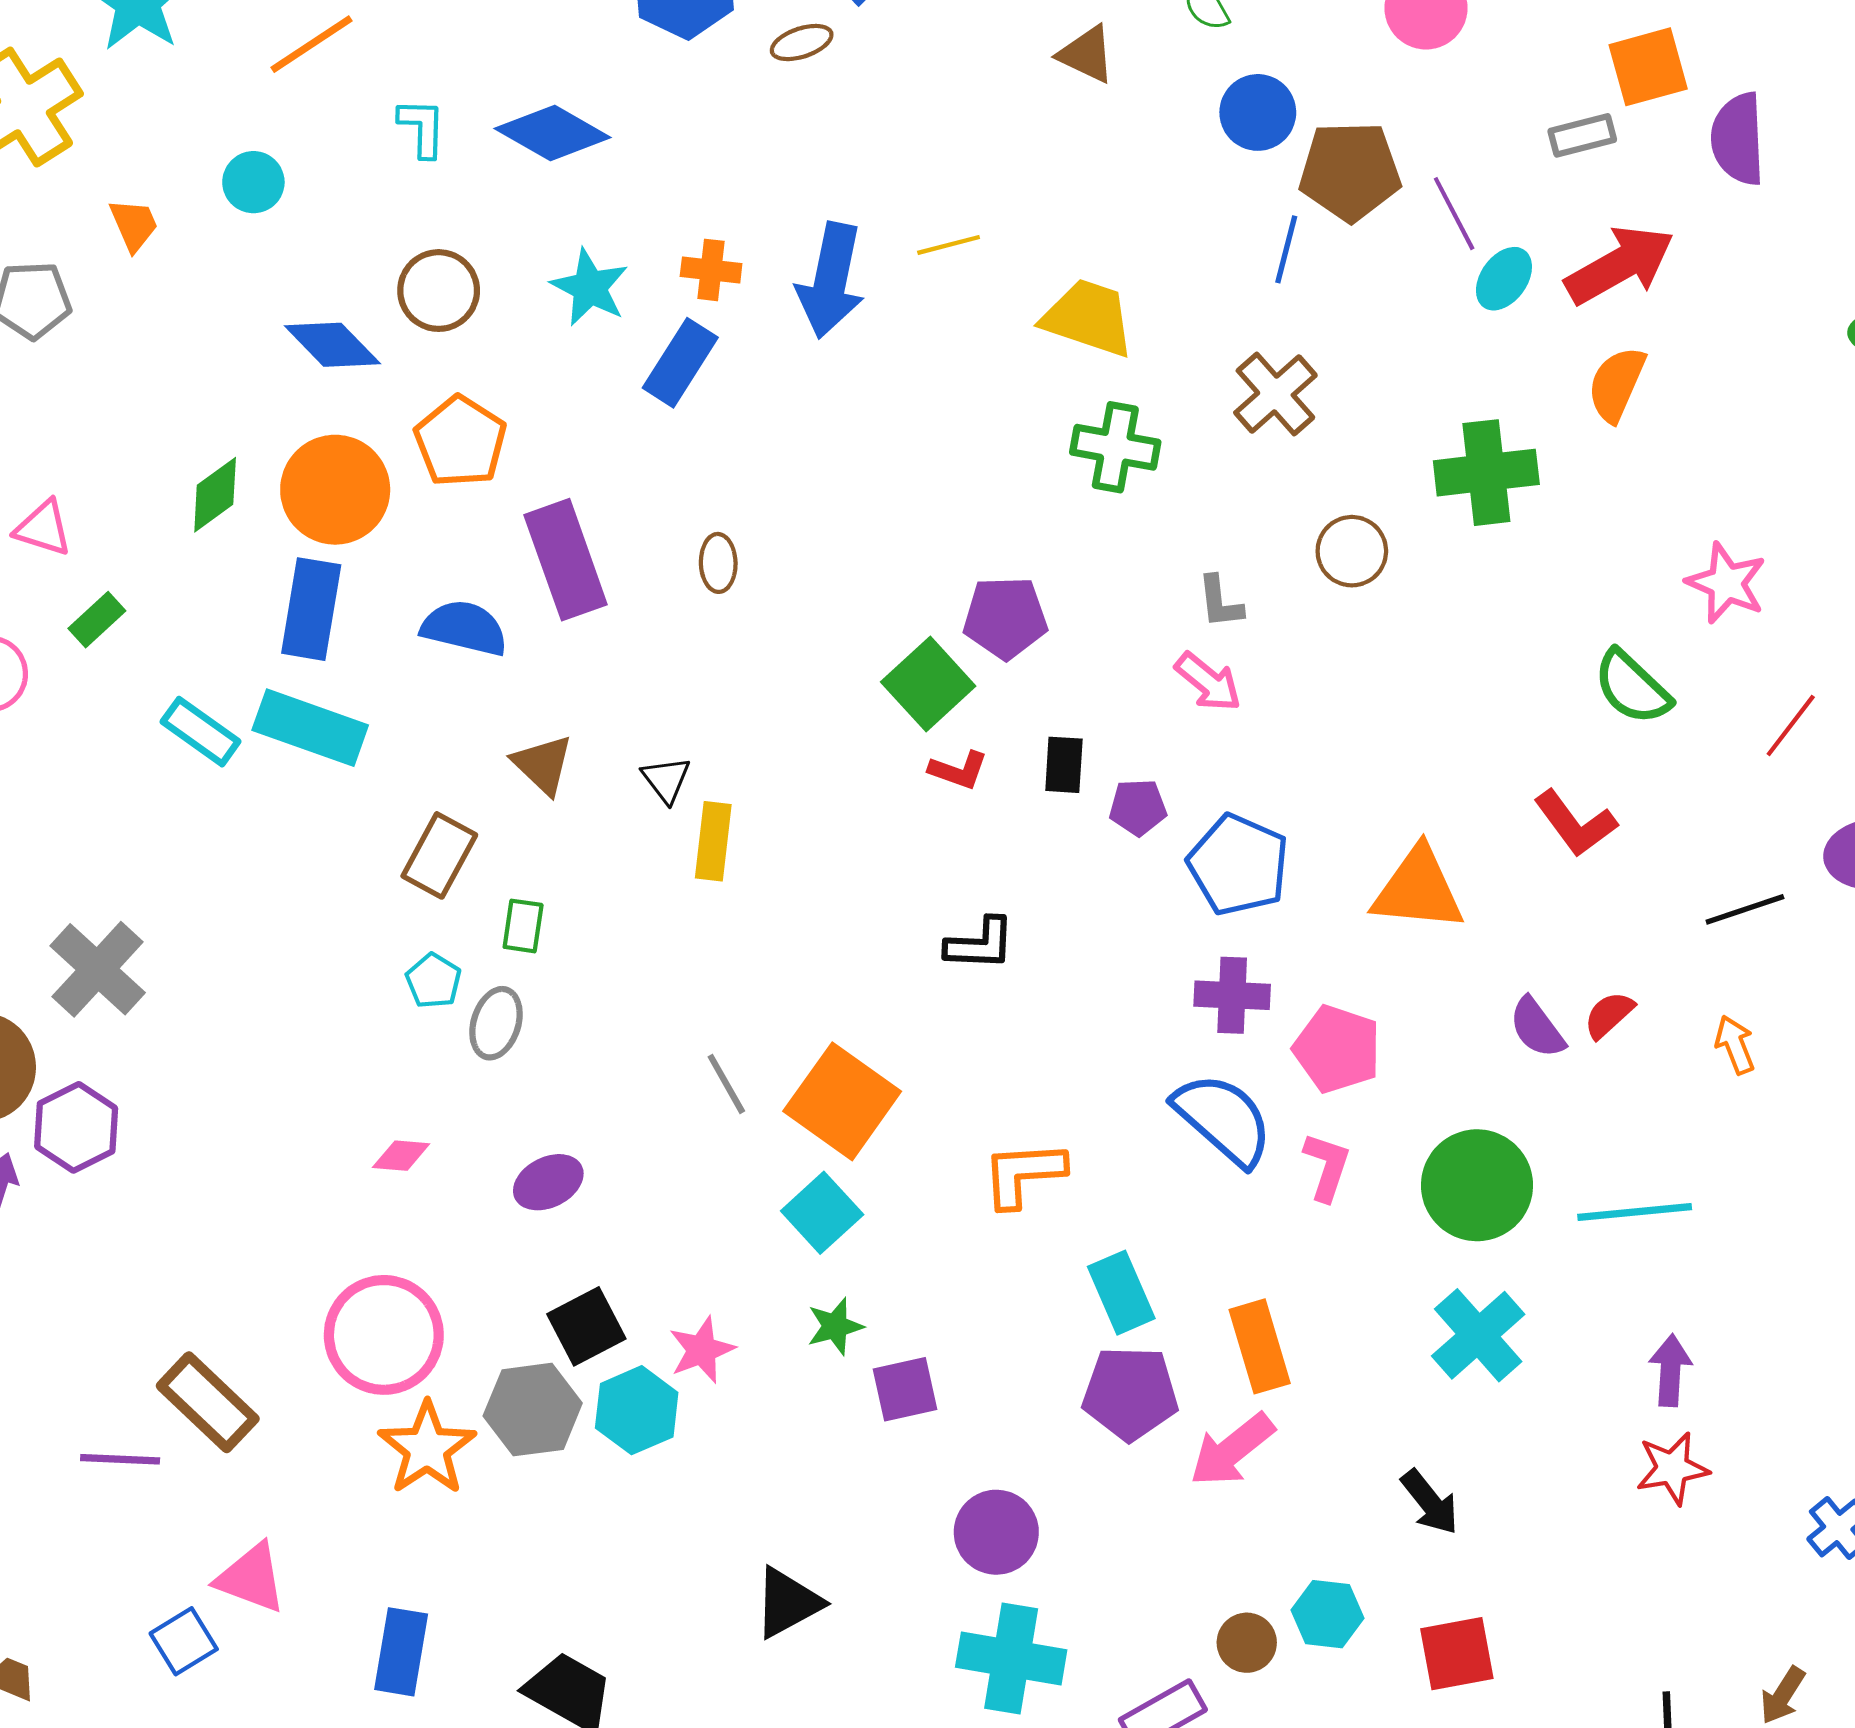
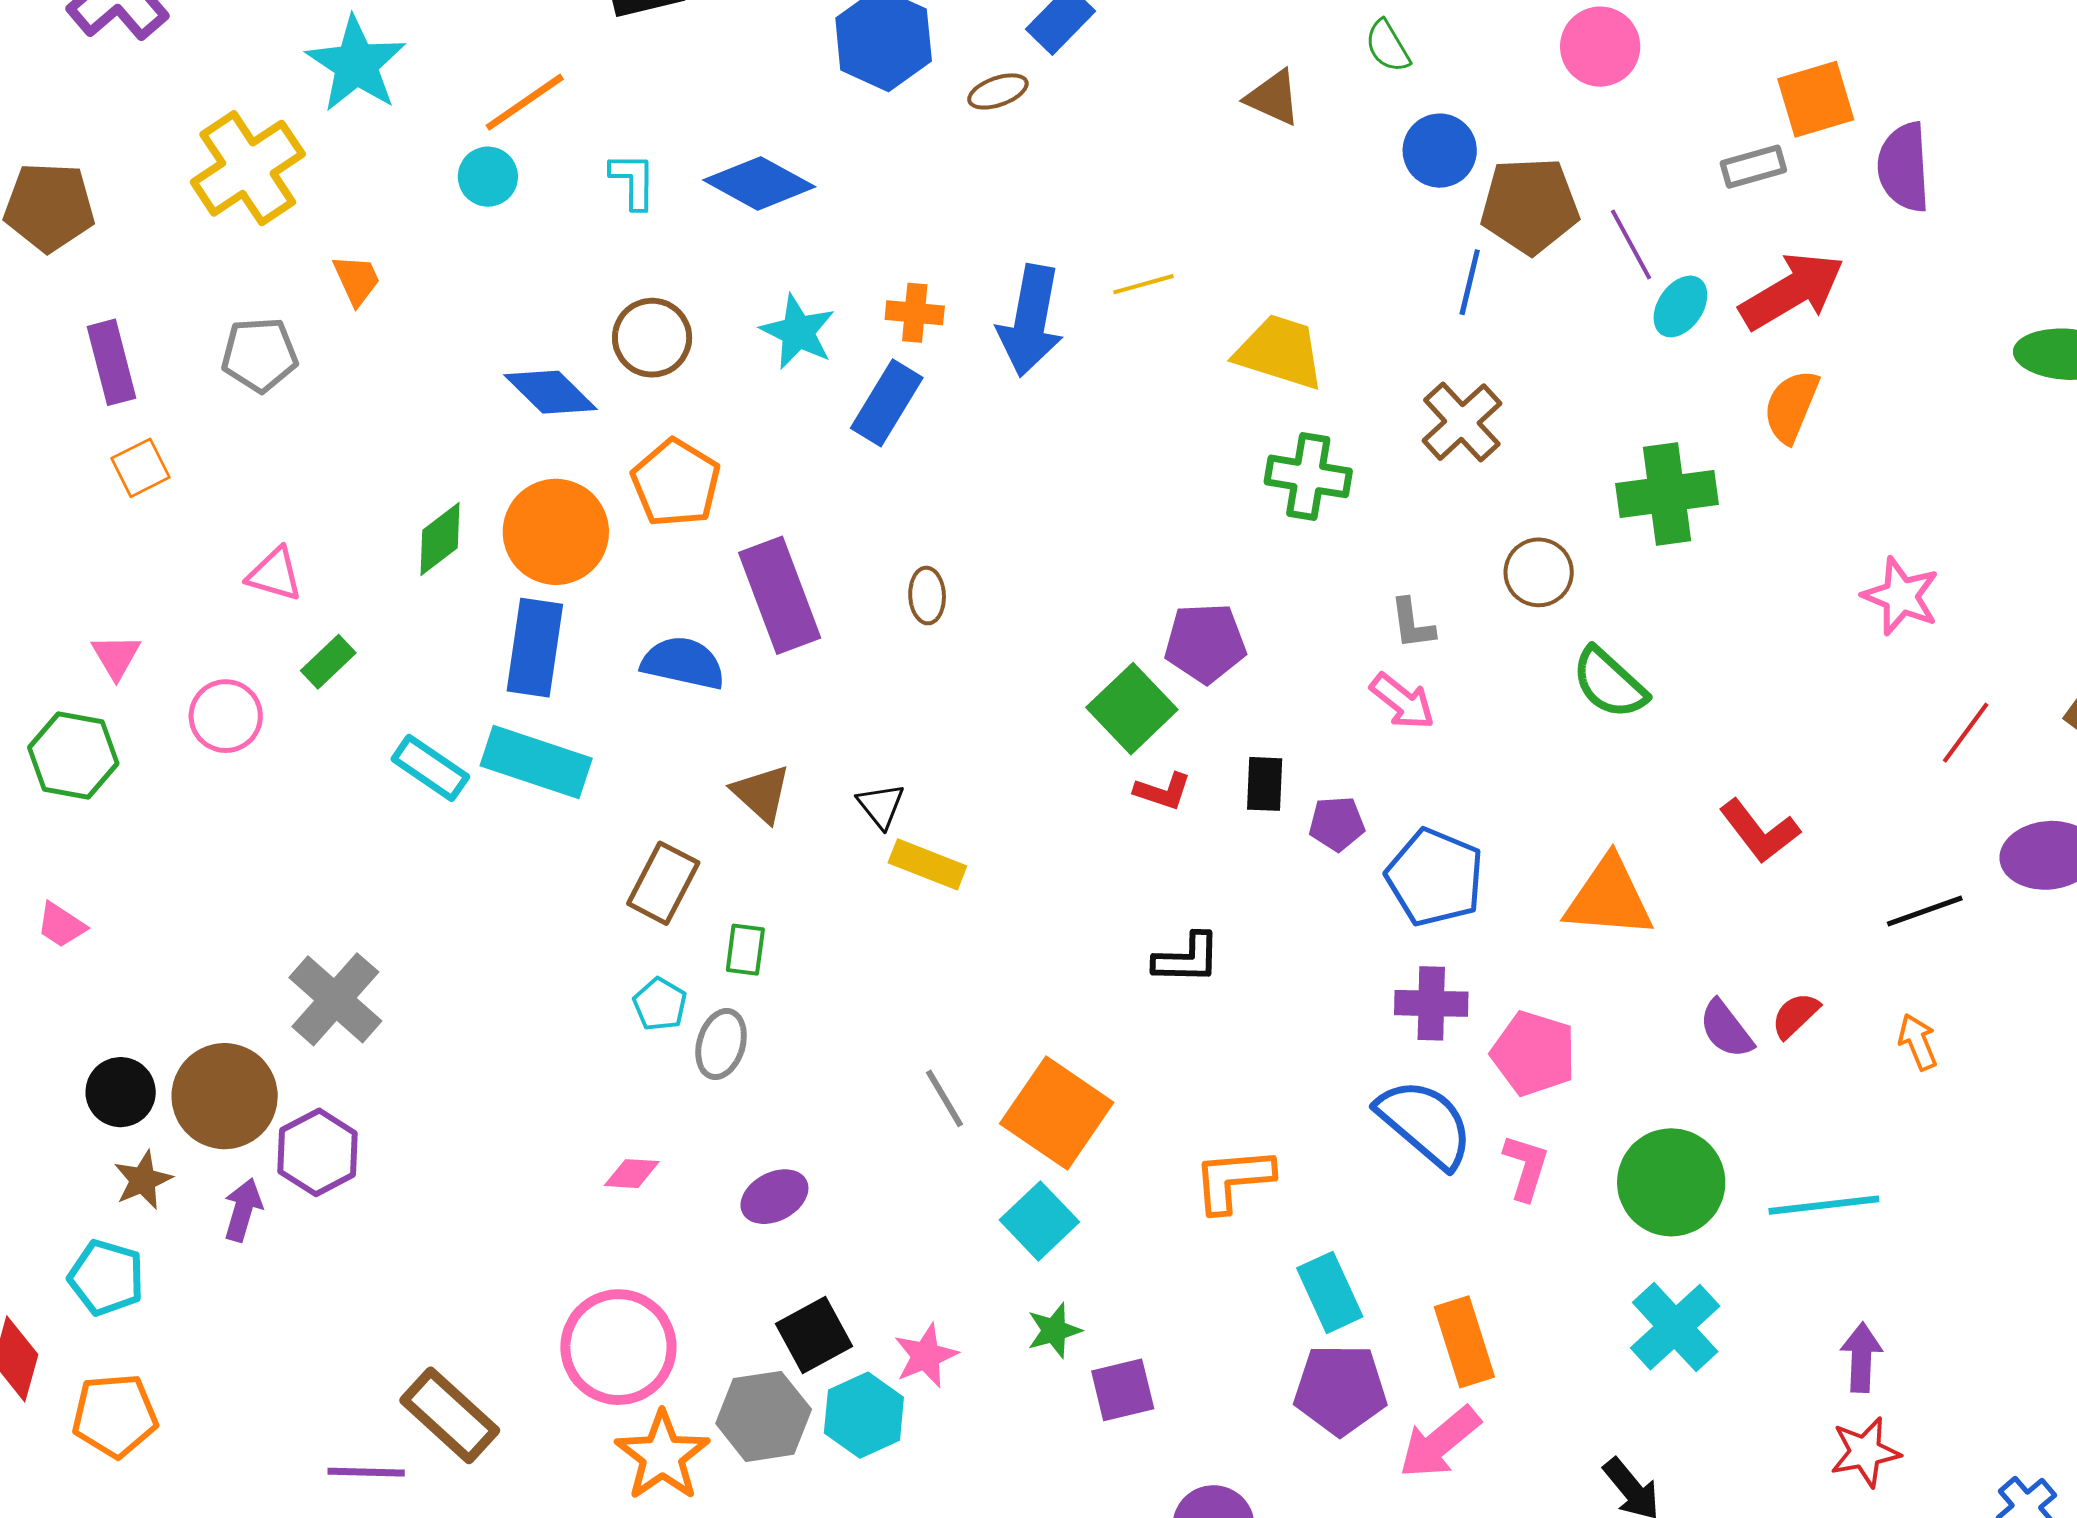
cyan circle: (253, 182) -> (488, 177), moved
green semicircle: (1632, 687) -> (1609, 683), moved
yellow rectangle: (713, 841) -> (927, 864), turned -74

